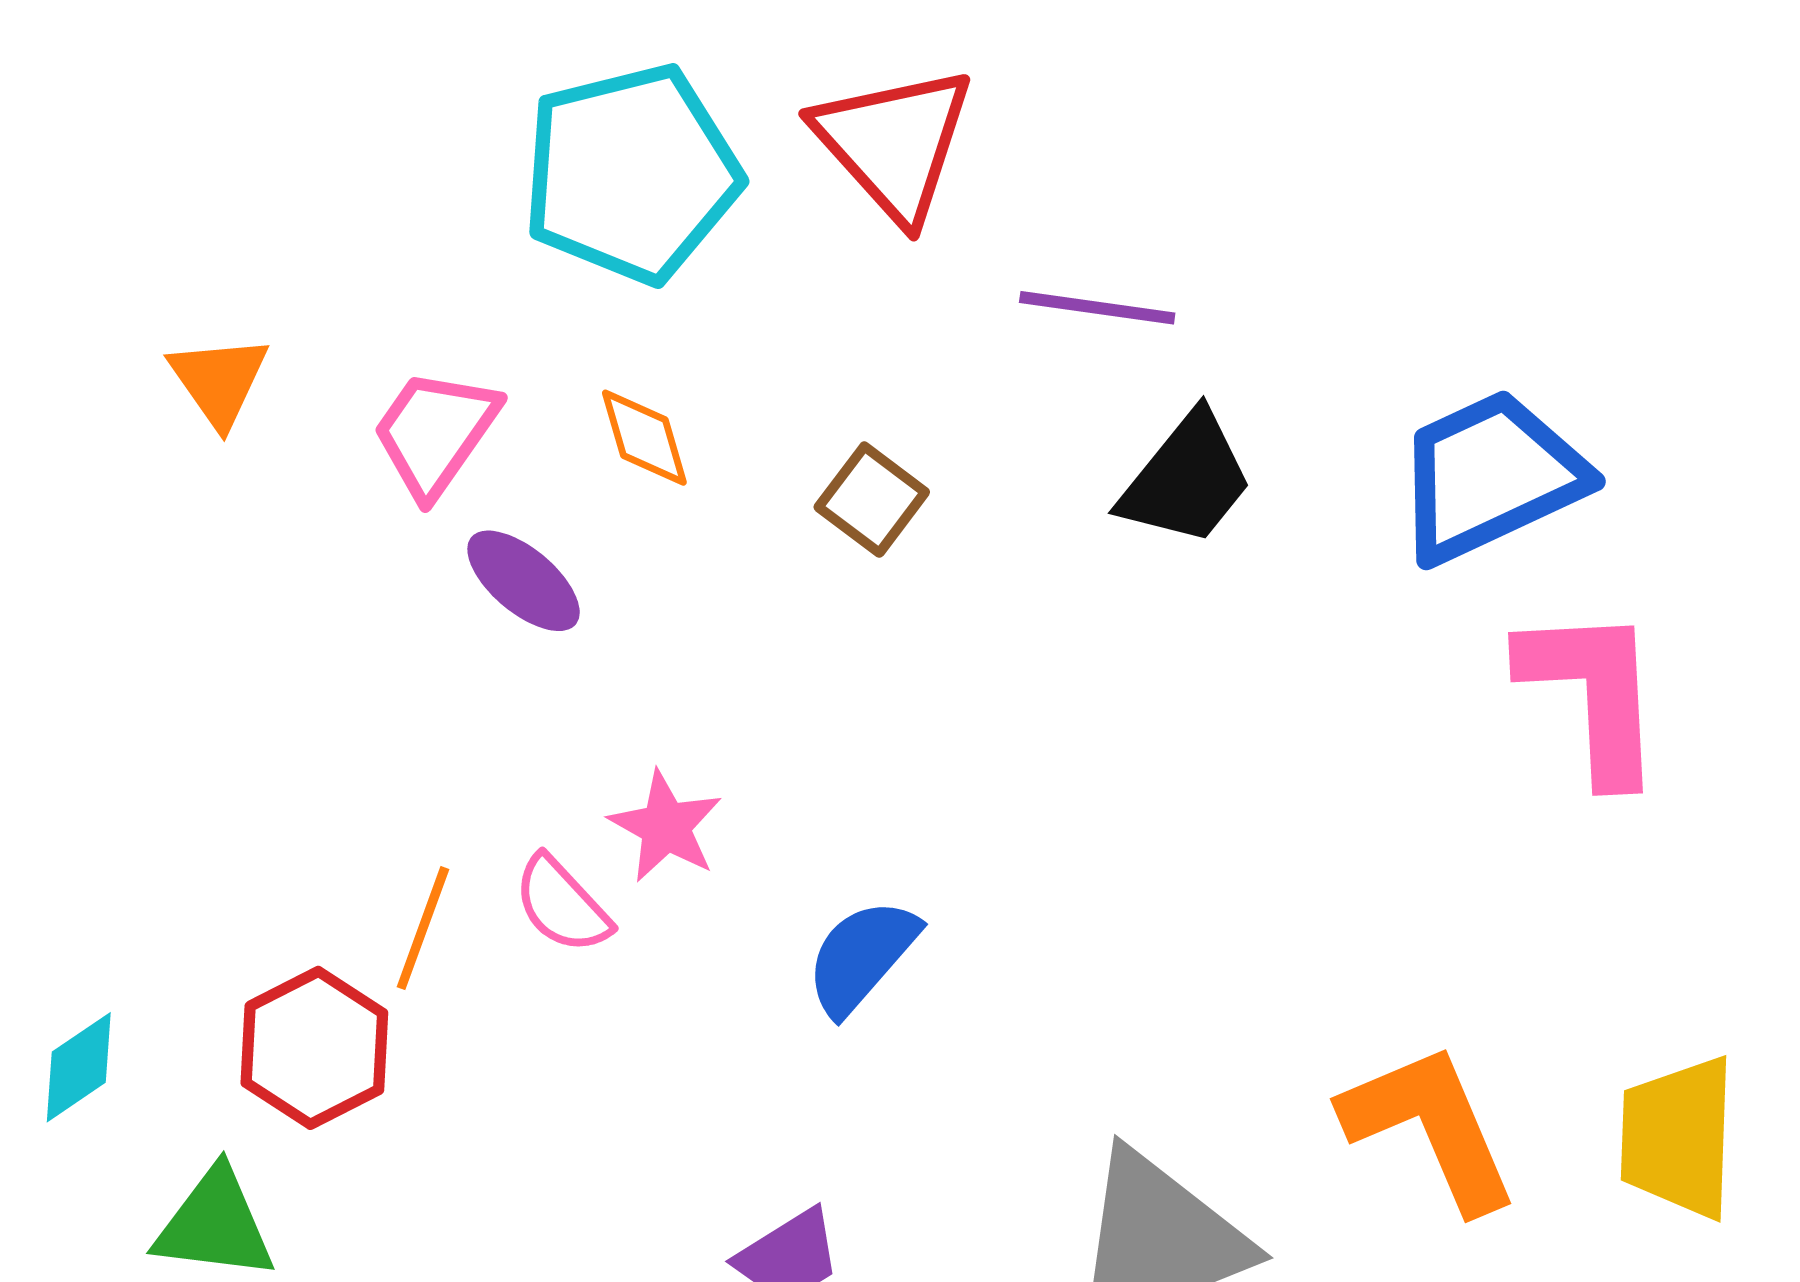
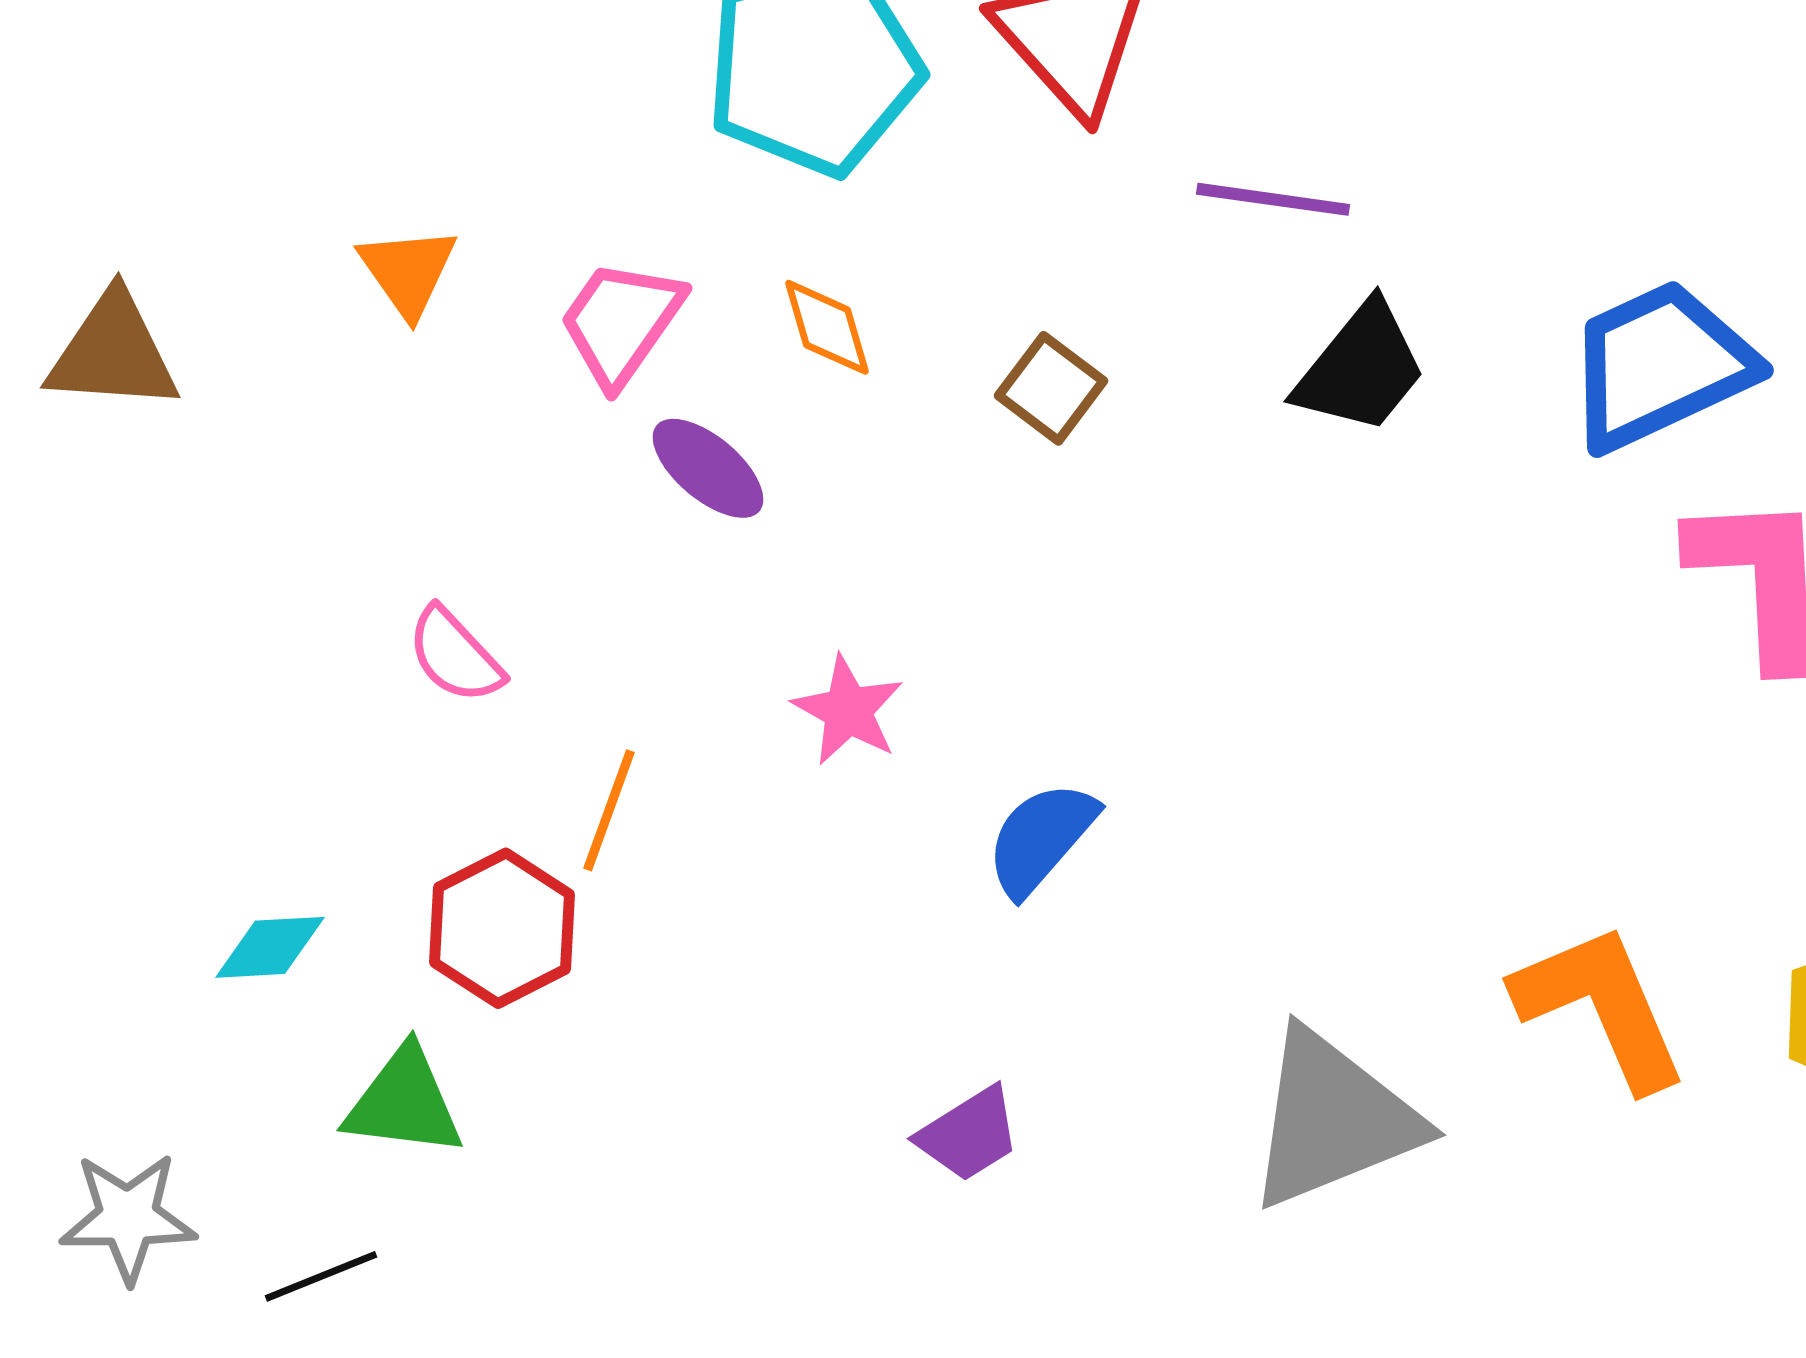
pink semicircle: (562, 905) -> (455, 655), moved
cyan diamond: (79, 1067) -> (270, 947), turned 31

